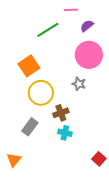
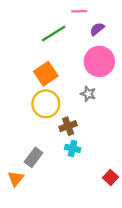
orange square: (29, 66) -> (46, 74), moved
gray rectangle: (30, 127) -> (33, 157), moved

